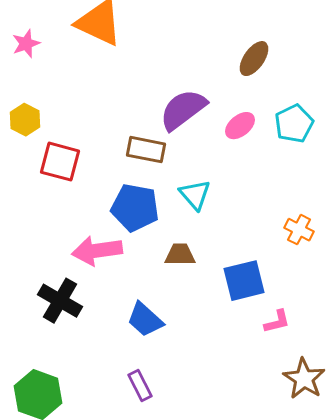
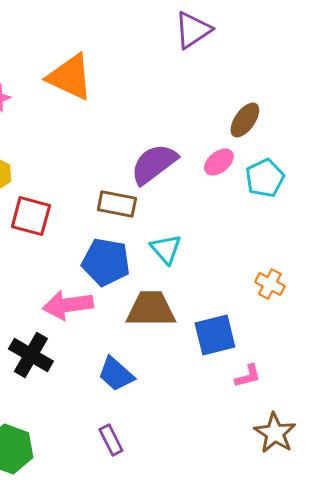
brown ellipse: (254, 59) -> (245, 120), moved
pink ellipse: (240, 126) -> (219, 162), moved
brown trapezoid: (180, 255) -> (151, 309), size x1.6

